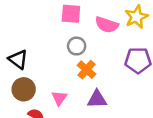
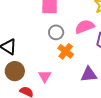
pink semicircle: (107, 25) -> (85, 27), moved, turned 144
purple triangle: (97, 99) -> (89, 74), moved

